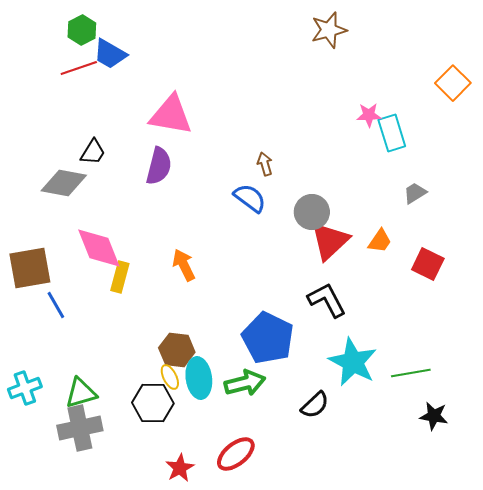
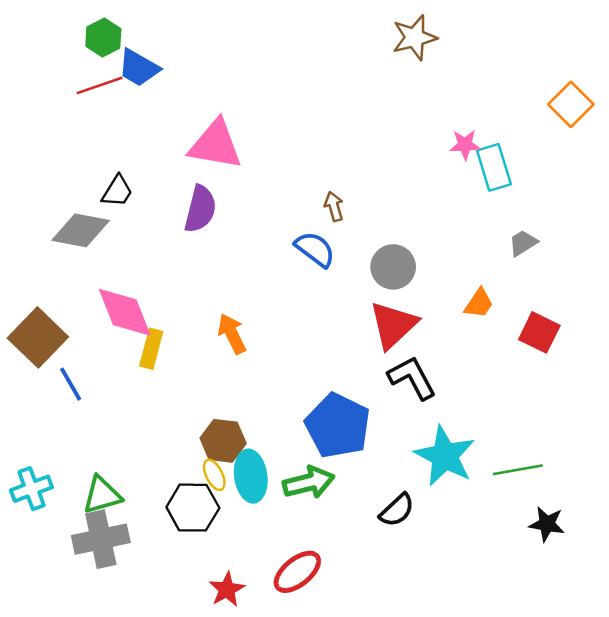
red triangle: (330, 241) -> (393, 325), moved
brown square: (30, 268) -> (38, 337), turned -36

